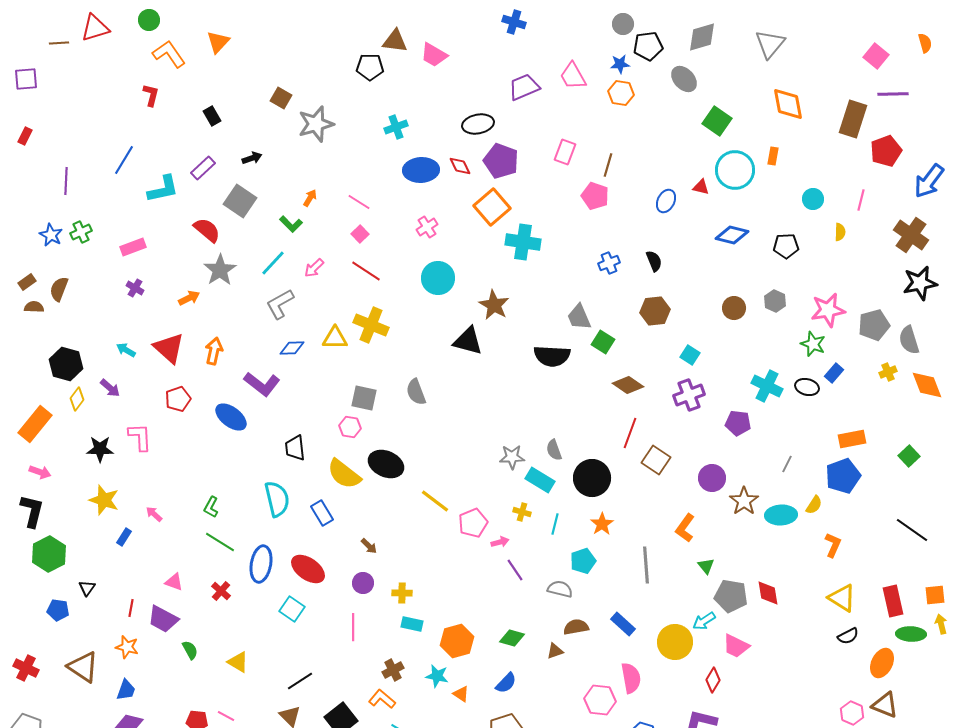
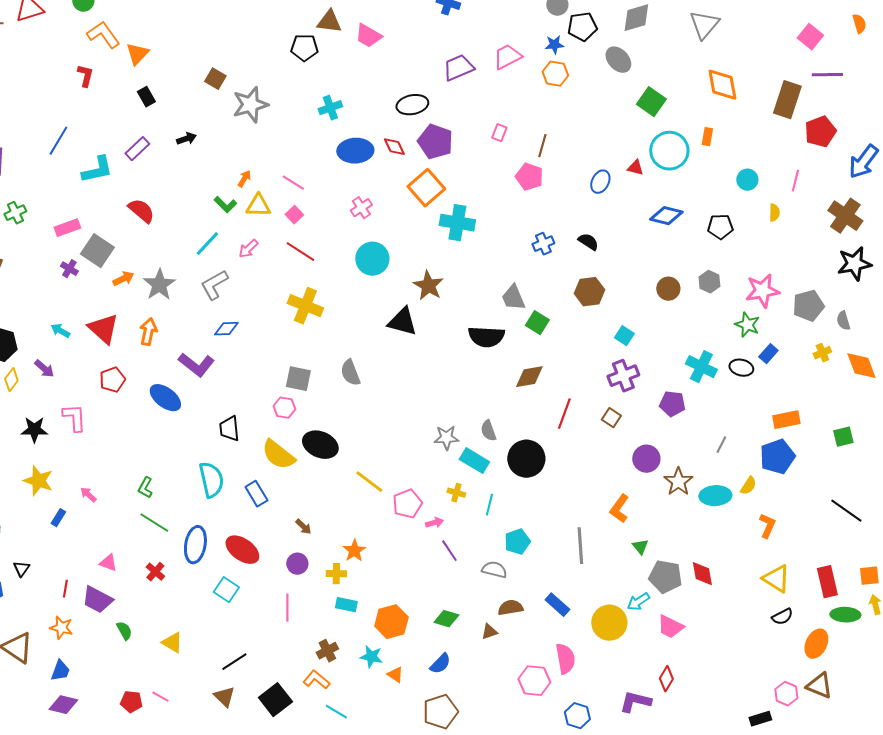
orange triangle: (218, 42) -> (137, 54), moved
pink trapezoid: (573, 76) -> (507, 57), turned 92
pink rectangle: (565, 152) -> (499, 133), size x0.7
gray square: (240, 201) -> (97, 251), moved
black semicircle: (654, 261) -> (588, 242), turned -35
gray star: (220, 270) -> (159, 285), moved
yellow triangle: (335, 338) -> (258, 206), moved
gray semicircle: (909, 340) -> (843, 321), size x0.7
brown diamond: (628, 385) -> (529, 377), moved, turned -44
green square: (909, 456) -> (843, 437), turned 30
brown square: (656, 460) -> (611, 418), moved, size x0.7
orange star: (602, 524) -> (354, 551), moved
red diamond: (713, 680) -> (666, 679), moved

